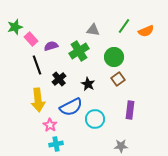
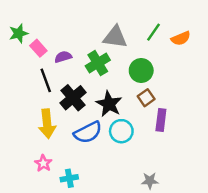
gray triangle: (93, 30) -> (115, 37), size x1.5
black cross: (59, 79) -> (73, 98), size x1.5
black star: (88, 84) -> (109, 104), size x1.5
purple rectangle: (130, 110) -> (161, 120), moved
cyan circle: (95, 119) -> (121, 131), moved
pink star: (50, 125) -> (43, 163), moved

